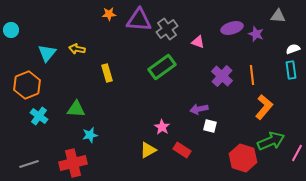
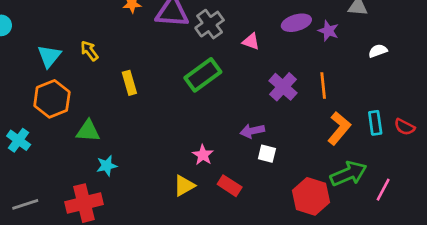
yellow arrow: (77, 49) -> (89, 51), turned 42
cyan rectangle: (291, 70) -> (375, 123), moved
orange hexagon: (27, 85) -> (52, 99), moved
cyan cross: (39, 116) -> (19, 140), moved

